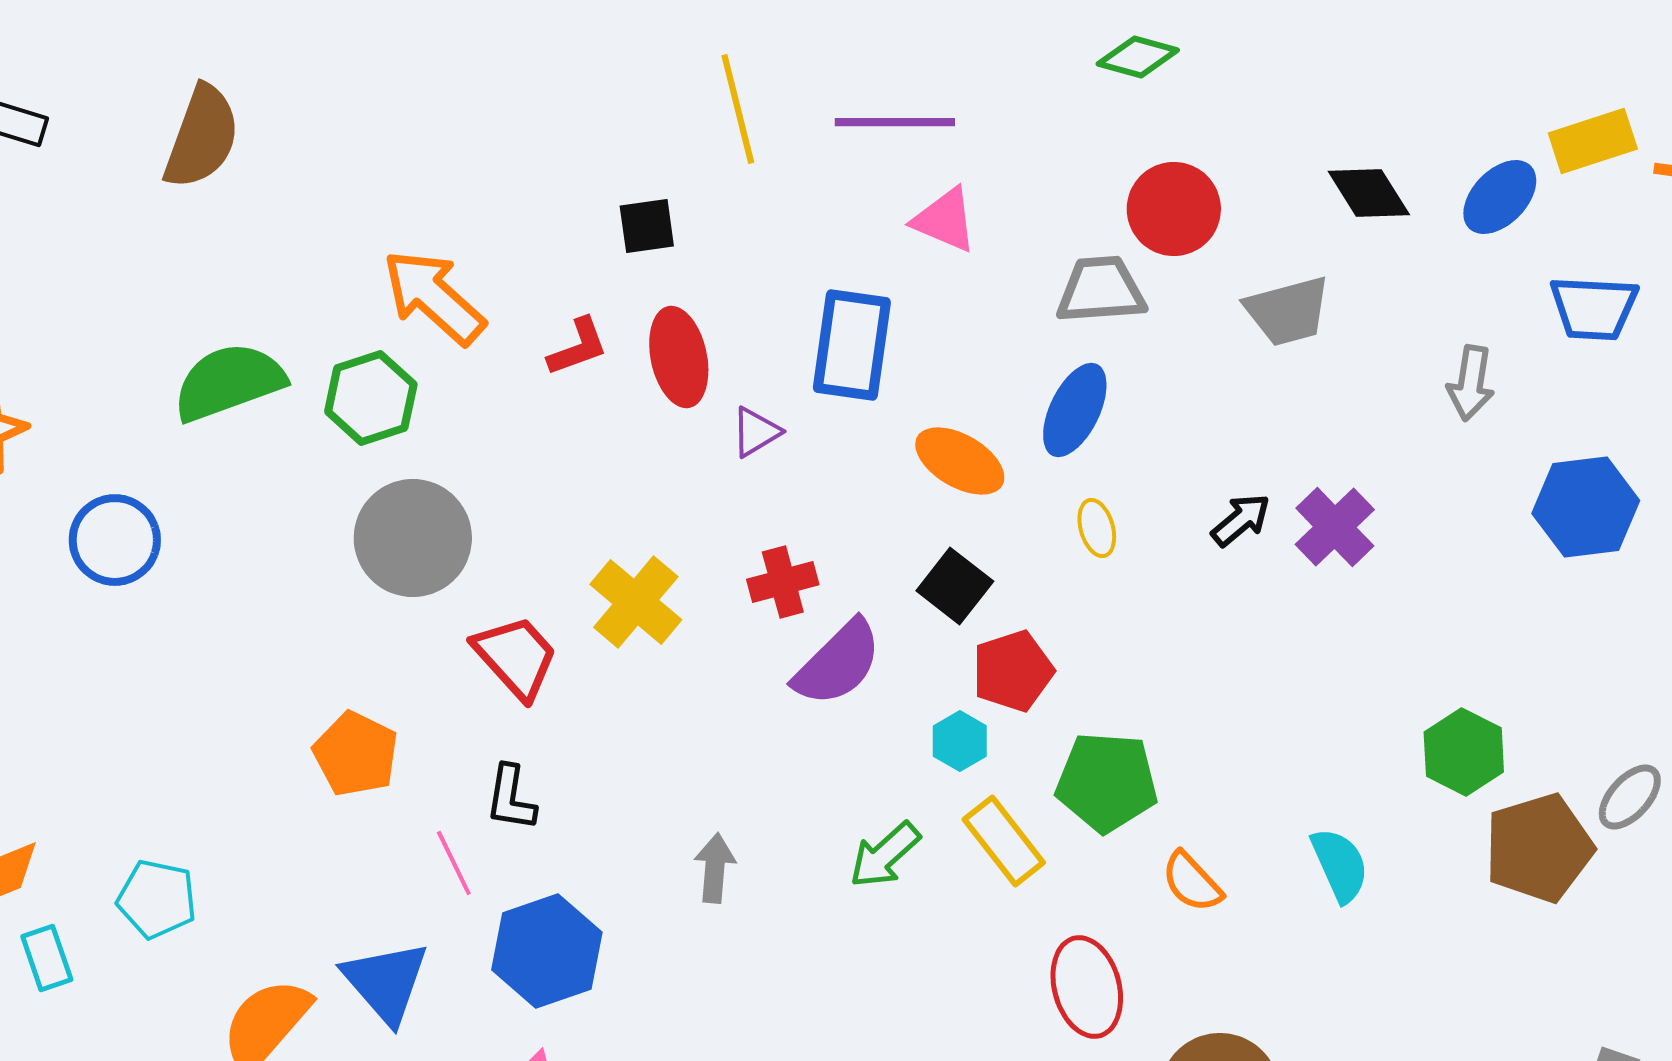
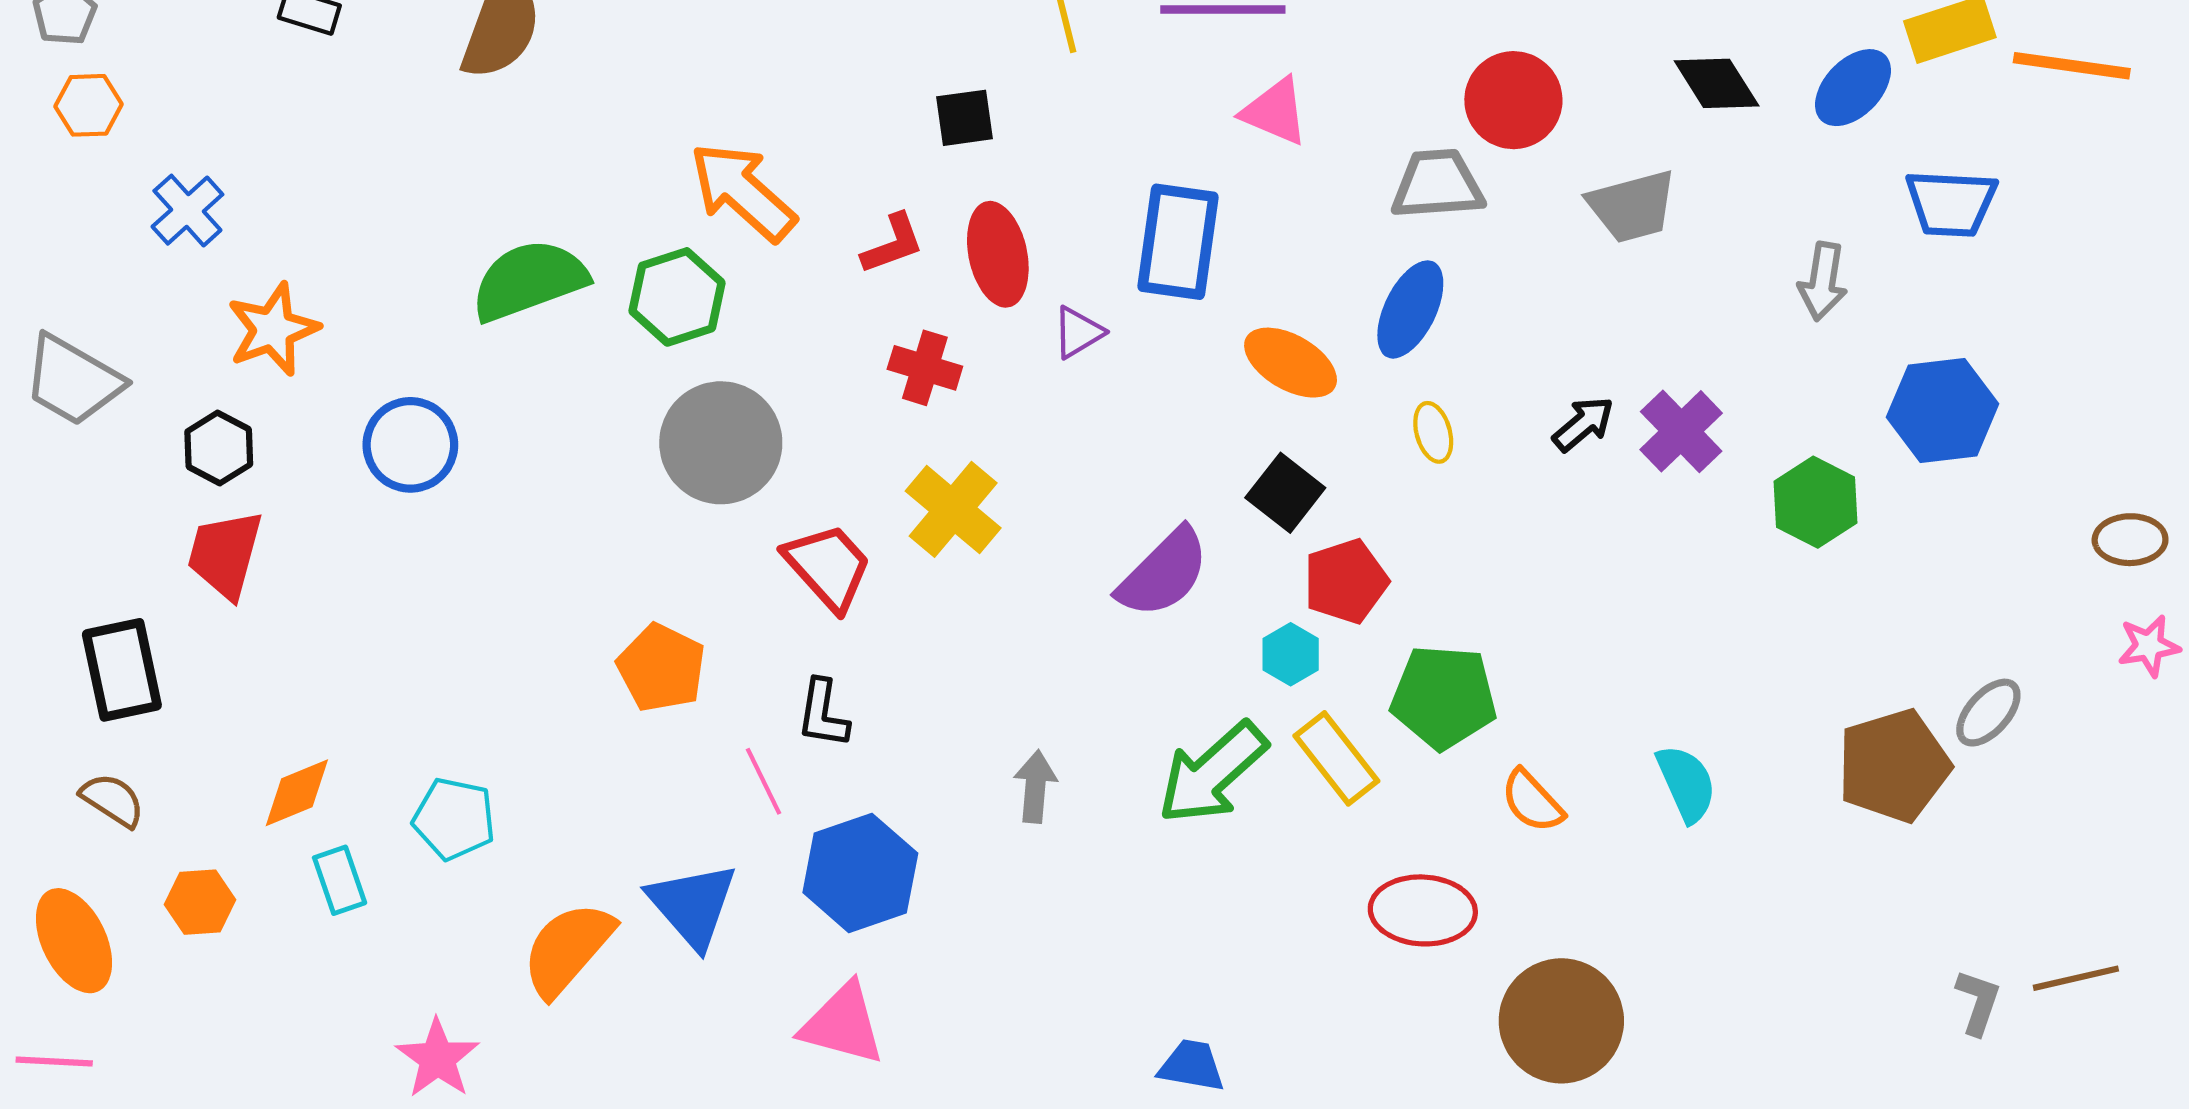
red cross: (783, 582) -> (925, 368), moved, turned 32
green hexagon: (1464, 752) -> (1816, 502), moved
green arrow: (885, 855) -> (1212, 773), size x1.5
red ellipse: (1087, 987) -> (1423, 910), turned -72

